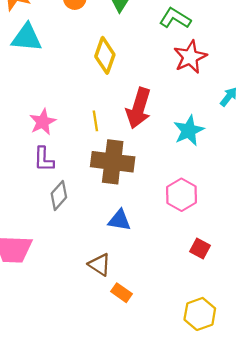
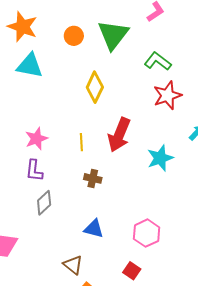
brown cross: (113, 162) -> (93, 178), size x0.5
pink hexagon: (182, 195) -> (147, 233), moved
red square: (200, 249) -> (132, 271), moved

